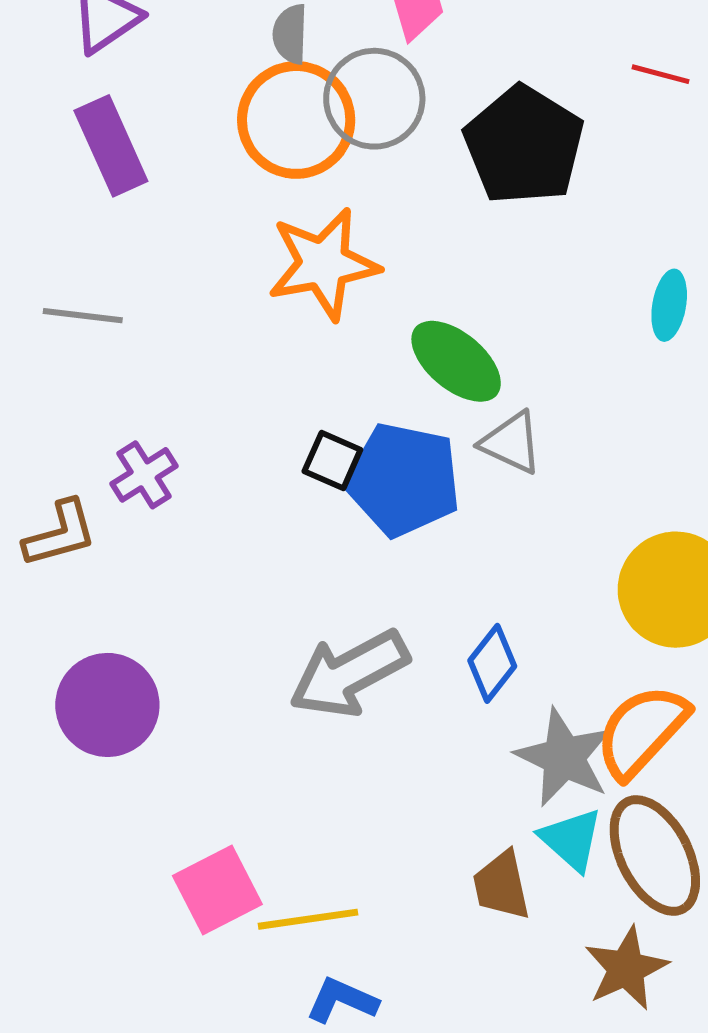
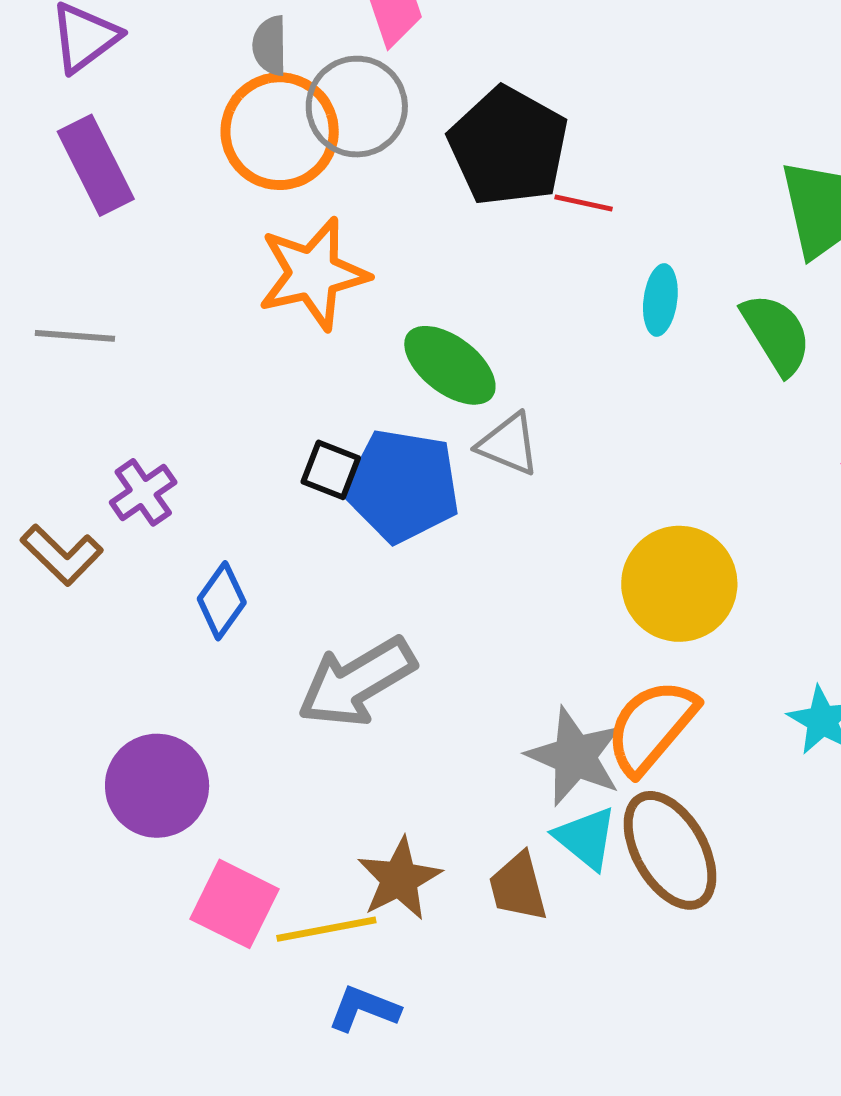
red line: (660, 74) -> (584, 203), moved
brown L-shape: (60, 534) -> (62, 555), turned 62
blue diamond: (492, 663) -> (222, 601), moved
purple circle: (107, 705) -> (157, 786), moved
pink square: (217, 890) -> (235, 904), turned -34
brown star: (626, 968) -> (399, 879), moved

